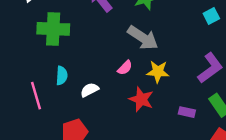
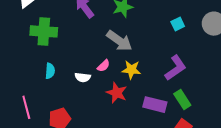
white semicircle: (90, 90) -> (83, 77), moved, turned -147
pink line: (36, 96) -> (26, 107), moved
purple rectangle: (187, 112) -> (155, 105), size x1.6

